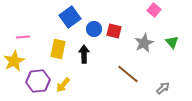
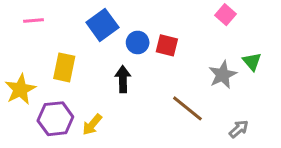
pink line: (23, 37) -> (33, 20), moved
gray star: (144, 43) -> (223, 75), moved
yellow rectangle: (58, 49) -> (64, 67), moved

